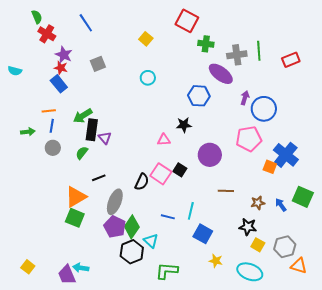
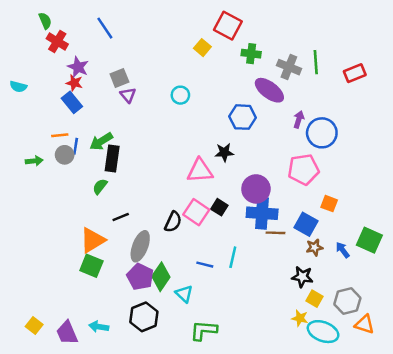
yellow square: (146, 39) -> (202, 48), moved
gray cross: (237, 55) -> (289, 67), turned 30
blue line: (52, 126) -> (76, 146), moved
purple triangle: (105, 138) -> (128, 95), moved
pink triangle: (164, 140) -> (200, 171), size x1.6
gray circle: (53, 148) -> (65, 155), moved
blue cross: (286, 155) -> (262, 213), moved, turned -35
blue square: (203, 234) -> (306, 224), moved
black hexagon: (132, 252) -> (144, 317), moved
yellow star: (216, 261) -> (300, 318), moved
cyan ellipse: (250, 272) -> (323, 332), moved
purple trapezoid: (67, 275) -> (67, 333), moved

